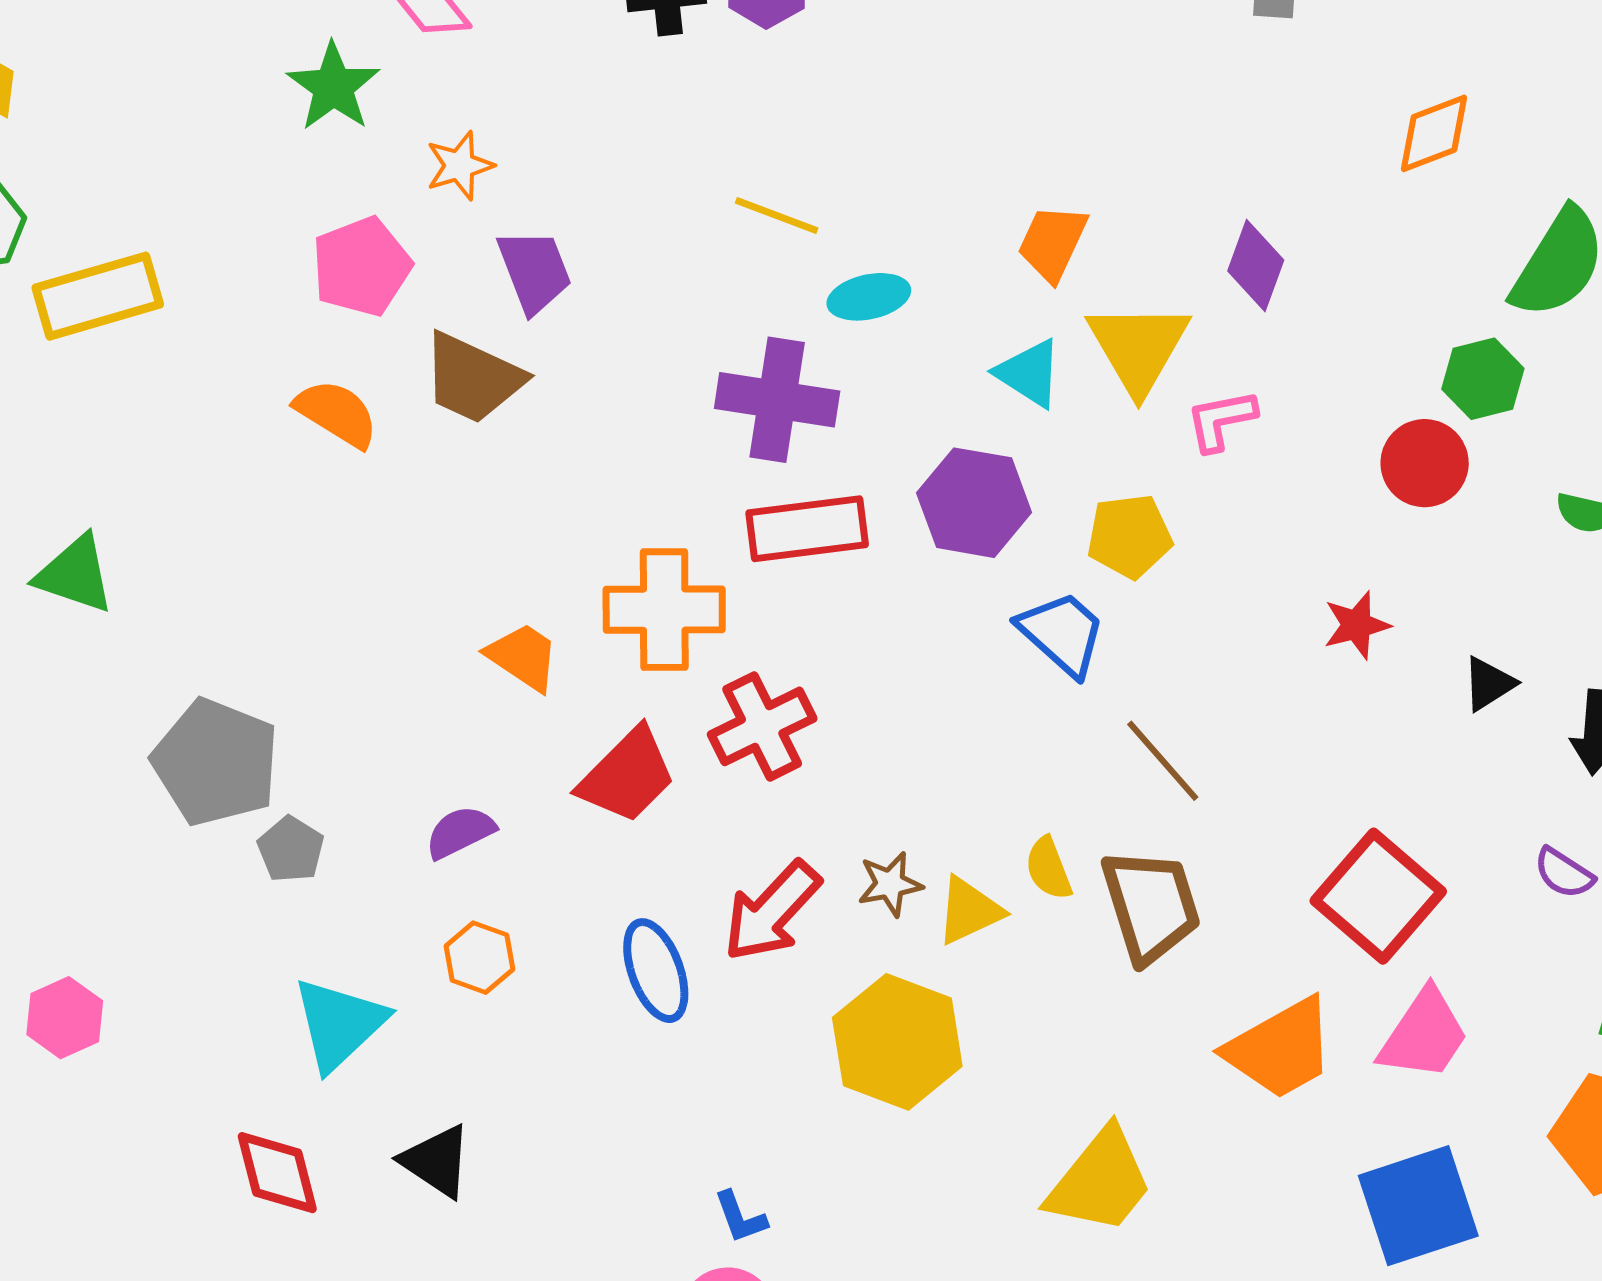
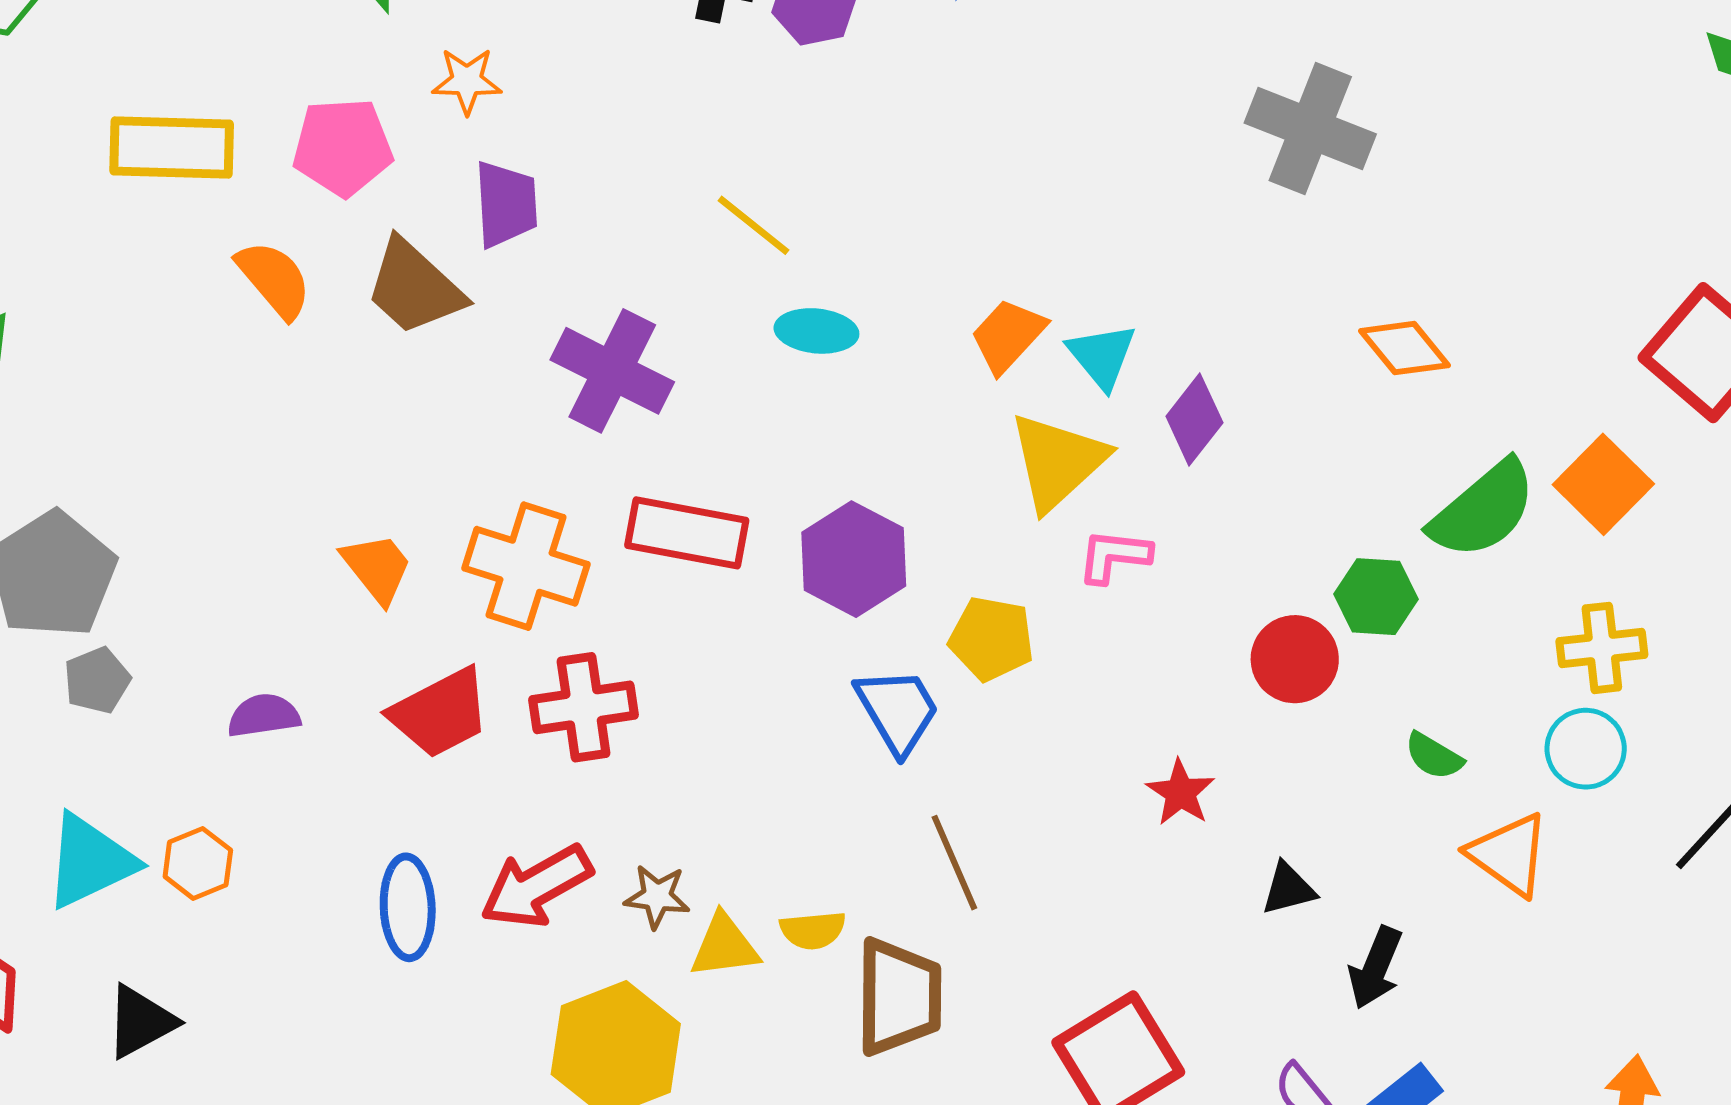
orange diamond: (1434, 133) -> (1404, 348), turned 54
yellow rectangle: (98, 296) -> (172, 147), moved
cyan triangle: (1029, 373) -> (1102, 356), moved
purple cross: (777, 400) -> (612, 371), moved
red star: (1357, 625) -> (1180, 793), turned 30
yellow semicircle: (1049, 868) -> (813, 930), turned -92
orange hexagon: (479, 958) -> (198, 863), moved
black triangle: (436, 1161) -> (141, 1022), turned 40

